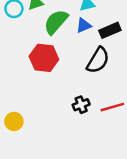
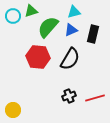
black rectangle: (110, 30) -> (93, 34), turned -54
black semicircle: (98, 60) -> (70, 59), moved

